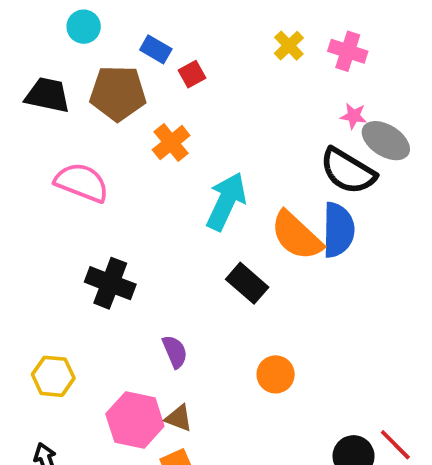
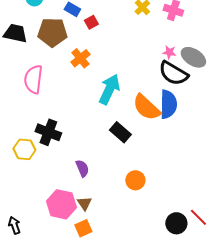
pink star: (354, 116) -> (169, 52), moved
pink semicircle: (82, 182) -> (33, 79), turned -104
yellow hexagon: (53, 376) -> (24, 149), moved
brown triangle: (179, 418) -> (84, 203), turned 35

